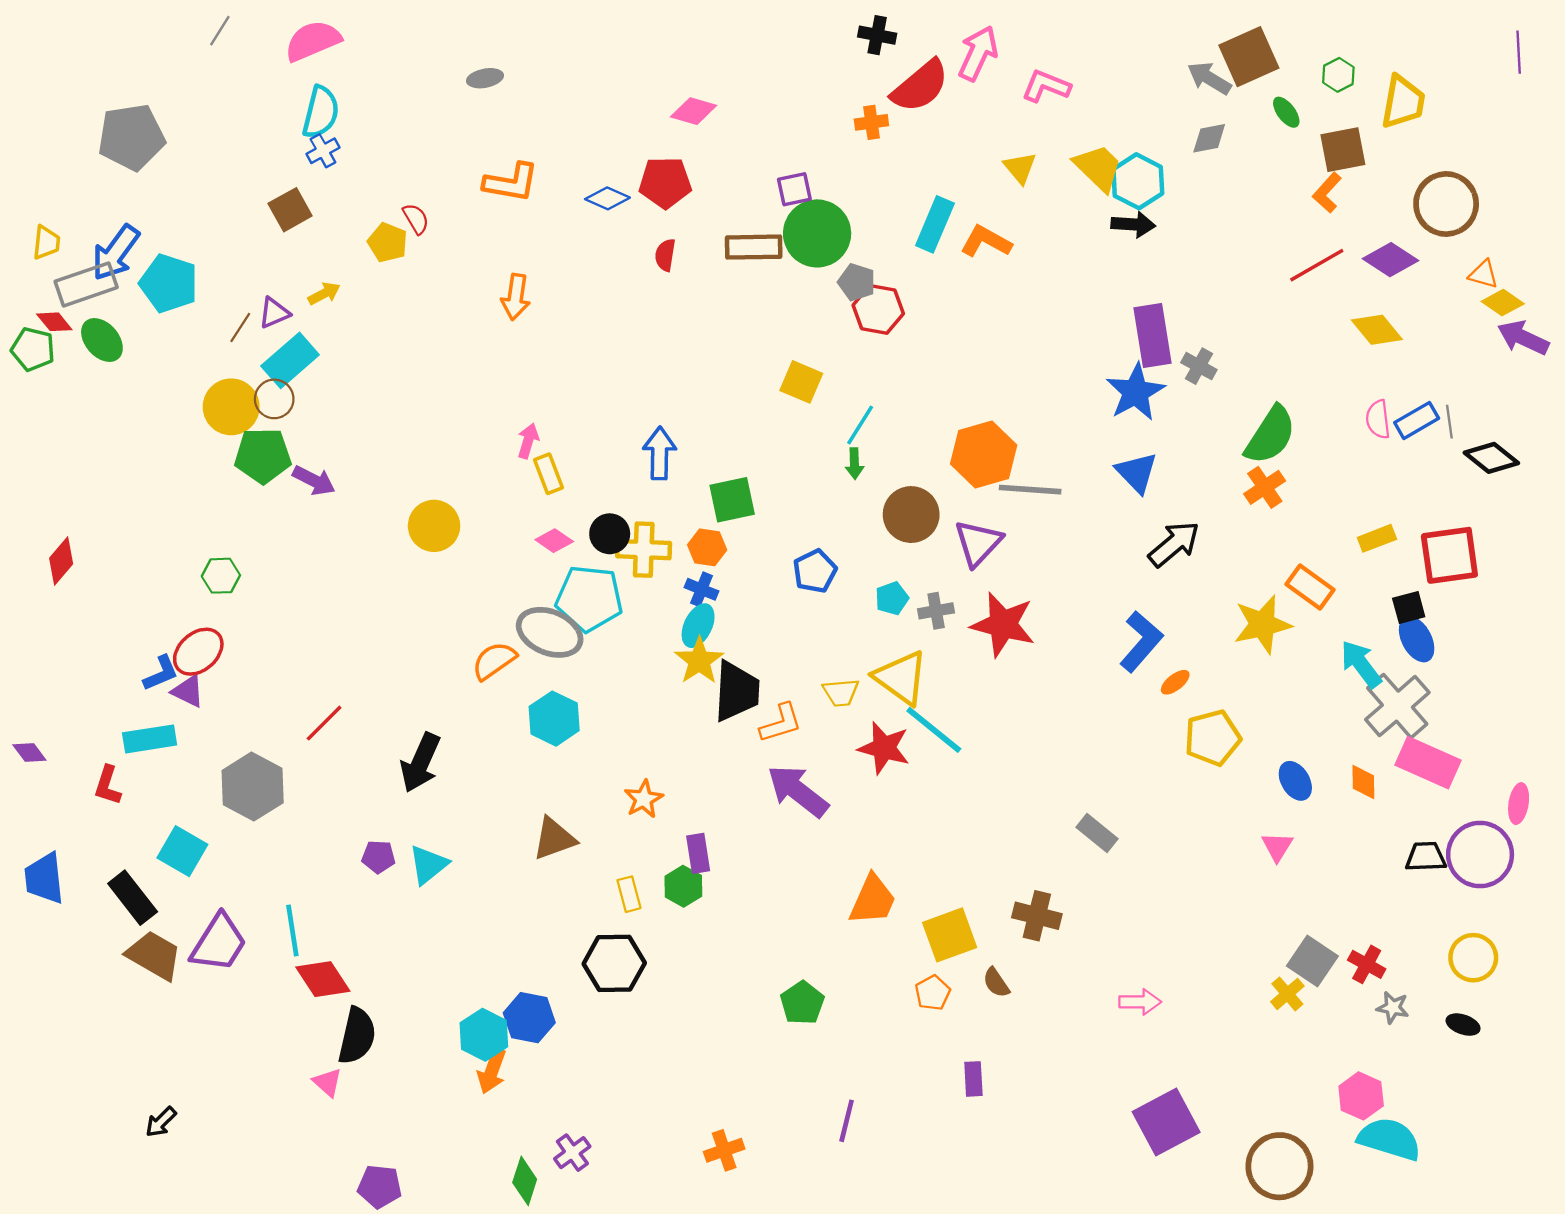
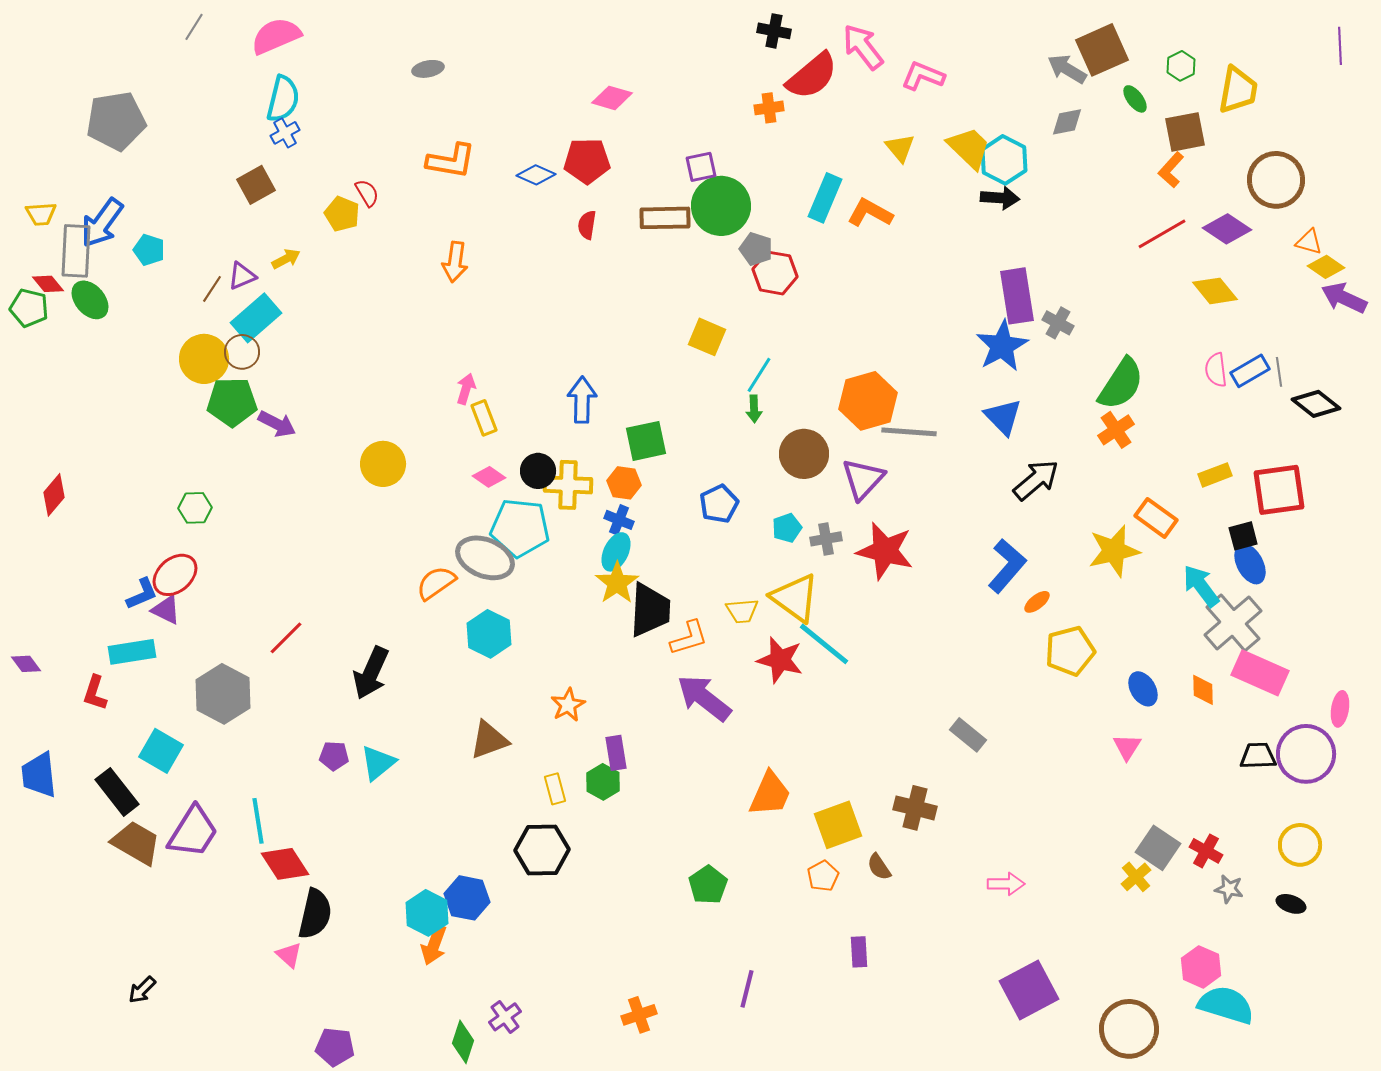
pink arrow: (978, 53) -> (863, 47), turned -63
yellow trapezoid: (46, 243) -> (41, 214), turned 80
cyan pentagon: (169, 283) -> (149, 250), size x0.6
gray rectangle: (86, 284) -> (76, 251), turned -68

